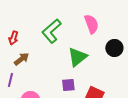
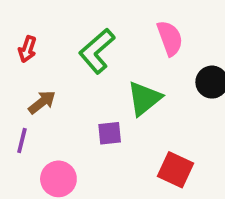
red arrow: (13, 38) -> (27, 49), moved
purple square: (68, 85) -> (110, 133), moved

